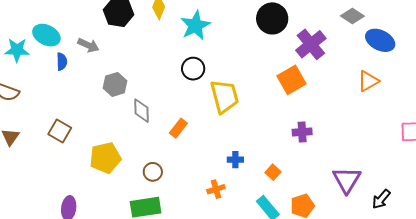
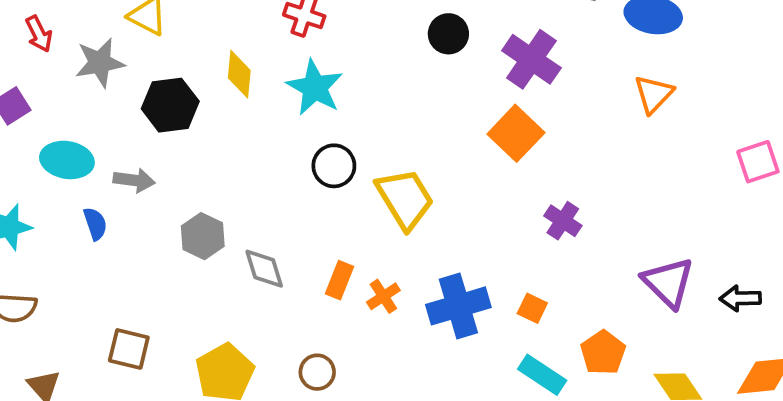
black circle: (272, 18) -> (448, 34), size x0.7
cyan ellipse: (46, 35) -> (67, 160), moved
purple cross: (302, 132) -> (563, 221), turned -36
blue cross: (235, 160) -> (458, 306), size x2.0
orange cross: (216, 189) -> (383, 296), moved
black arrow: (381, 199) -> (740, 298), turned 65

